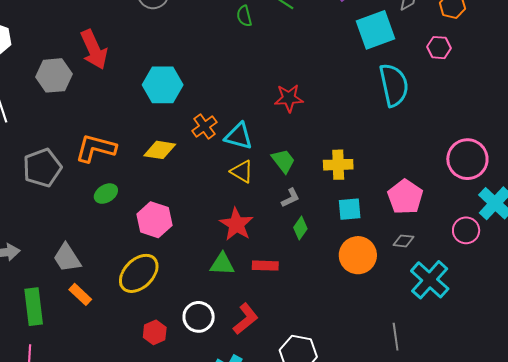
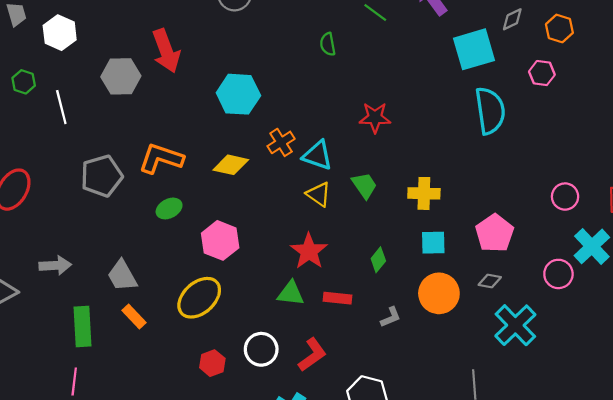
green semicircle: (244, 16) -> (328, 44), moved
pink circle: (467, 159) -> (565, 197), size x0.6
gray L-shape: (290, 198) -> (391, 317), moved

